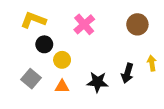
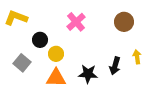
yellow L-shape: (33, 20) -> (16, 18), moved
gray square: (31, 79) -> (22, 63), moved
orange triangle: (62, 86) -> (56, 78), size x1.5

